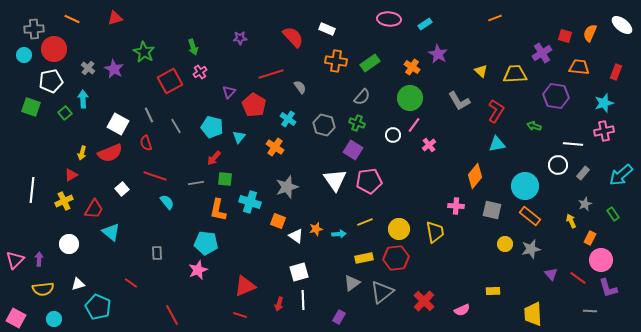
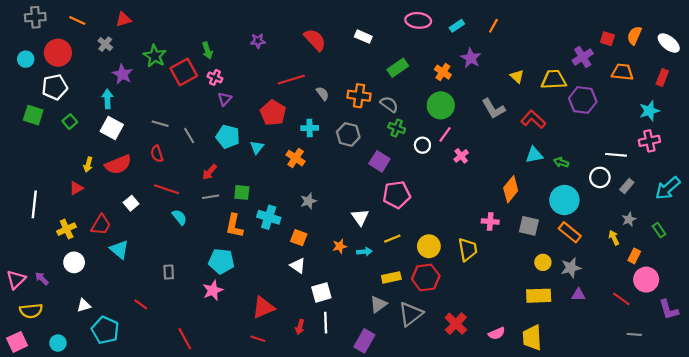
orange line: (495, 18) -> (493, 26), moved, turned -40
white ellipse: (622, 25) -> (669, 43), moved
gray cross: (34, 29) -> (35, 17), moved
white rectangle: (327, 29) -> (363, 37), moved
orange cross: (336, 61) -> (359, 96), moved
gray cross: (88, 68) -> (105, 44), moved
pink cross: (200, 72) -> (215, 77), turned -32
red square: (170, 81) -> (184, 72), moved
purple triangle: (229, 92) -> (225, 99), moved
purple hexagon: (556, 96) -> (583, 100), moved
gray semicircle: (362, 97) -> (389, 104), turned -96
cyan arrow: (83, 99) -> (107, 99), moved
red L-shape: (496, 111) -> (533, 119), turned -80
gray line: (149, 115) -> (160, 124), turned -49
cyan cross: (288, 119) -> (310, 128), turned -35
green cross: (357, 123) -> (397, 128), moved
white square: (118, 124) -> (112, 128), moved
green arrow: (534, 126) -> (561, 162), moved
red arrow: (214, 158) -> (210, 172), moved
white triangle: (335, 180) -> (360, 217), moved, size x0.7
gray star: (287, 187) -> (308, 201), size x0.7
yellow cross: (64, 201) -> (67, 229), moved
white triangle: (296, 236) -> (298, 266), moved
purple arrow: (39, 259) -> (42, 279), turned -48
purple triangle: (551, 274) -> (578, 295), moved, turned -48
purple L-shape: (608, 288) -> (669, 310), moved
yellow semicircle: (43, 289) -> (31, 311), moved
yellow rectangle: (493, 291) -> (539, 296), moved, size x1.6
yellow trapezoid: (533, 314) -> (532, 338), moved
purple rectangle: (339, 317) -> (364, 341), size x1.5
pink square: (16, 318) -> (17, 342), turned 36

